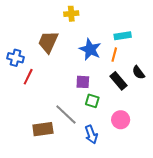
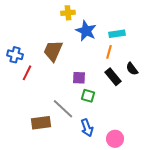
brown trapezoid: (48, 42) -> (53, 51), moved
blue star: (90, 49) -> (86, 31), moved
pink circle: (121, 120) -> (115, 139), moved

